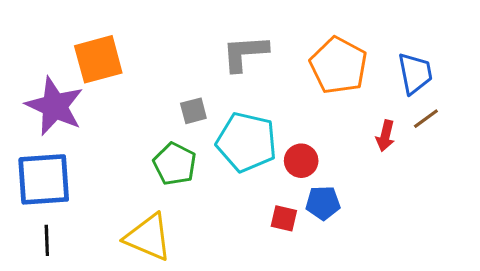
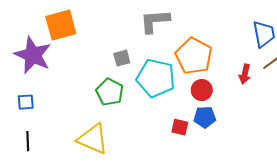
orange pentagon: (339, 66) -> (194, 56), moved
red circle: (301, 161) -> (202, 90), moved
blue square: (44, 179) -> (26, 102), size x0.5

